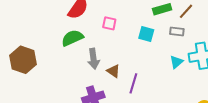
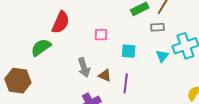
pink square: (109, 23) -> (101, 35), moved
cyan square: (146, 34) -> (129, 51), moved
green semicircle: (72, 38) -> (41, 47), moved

